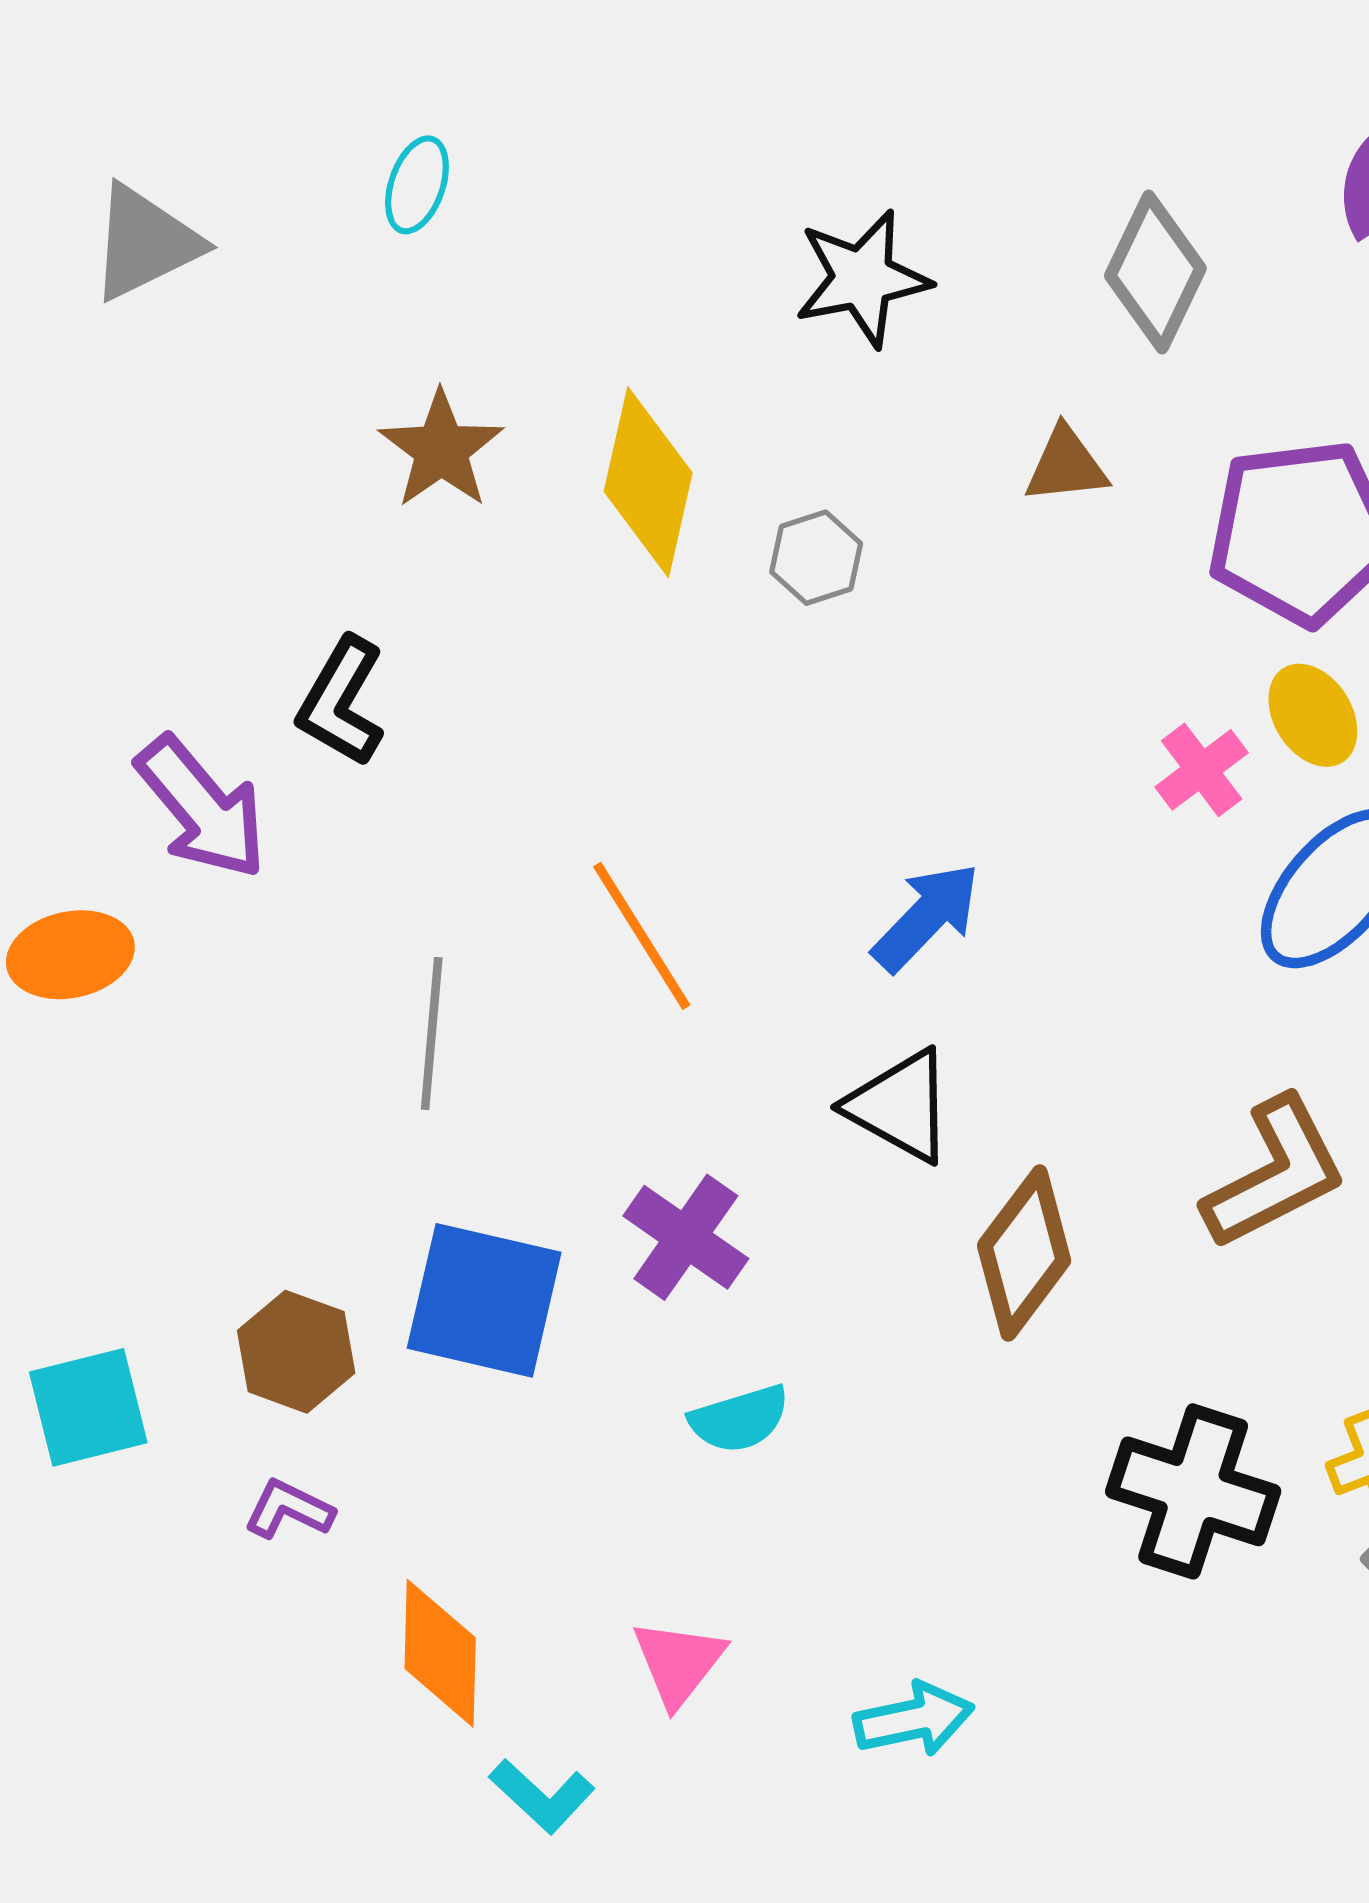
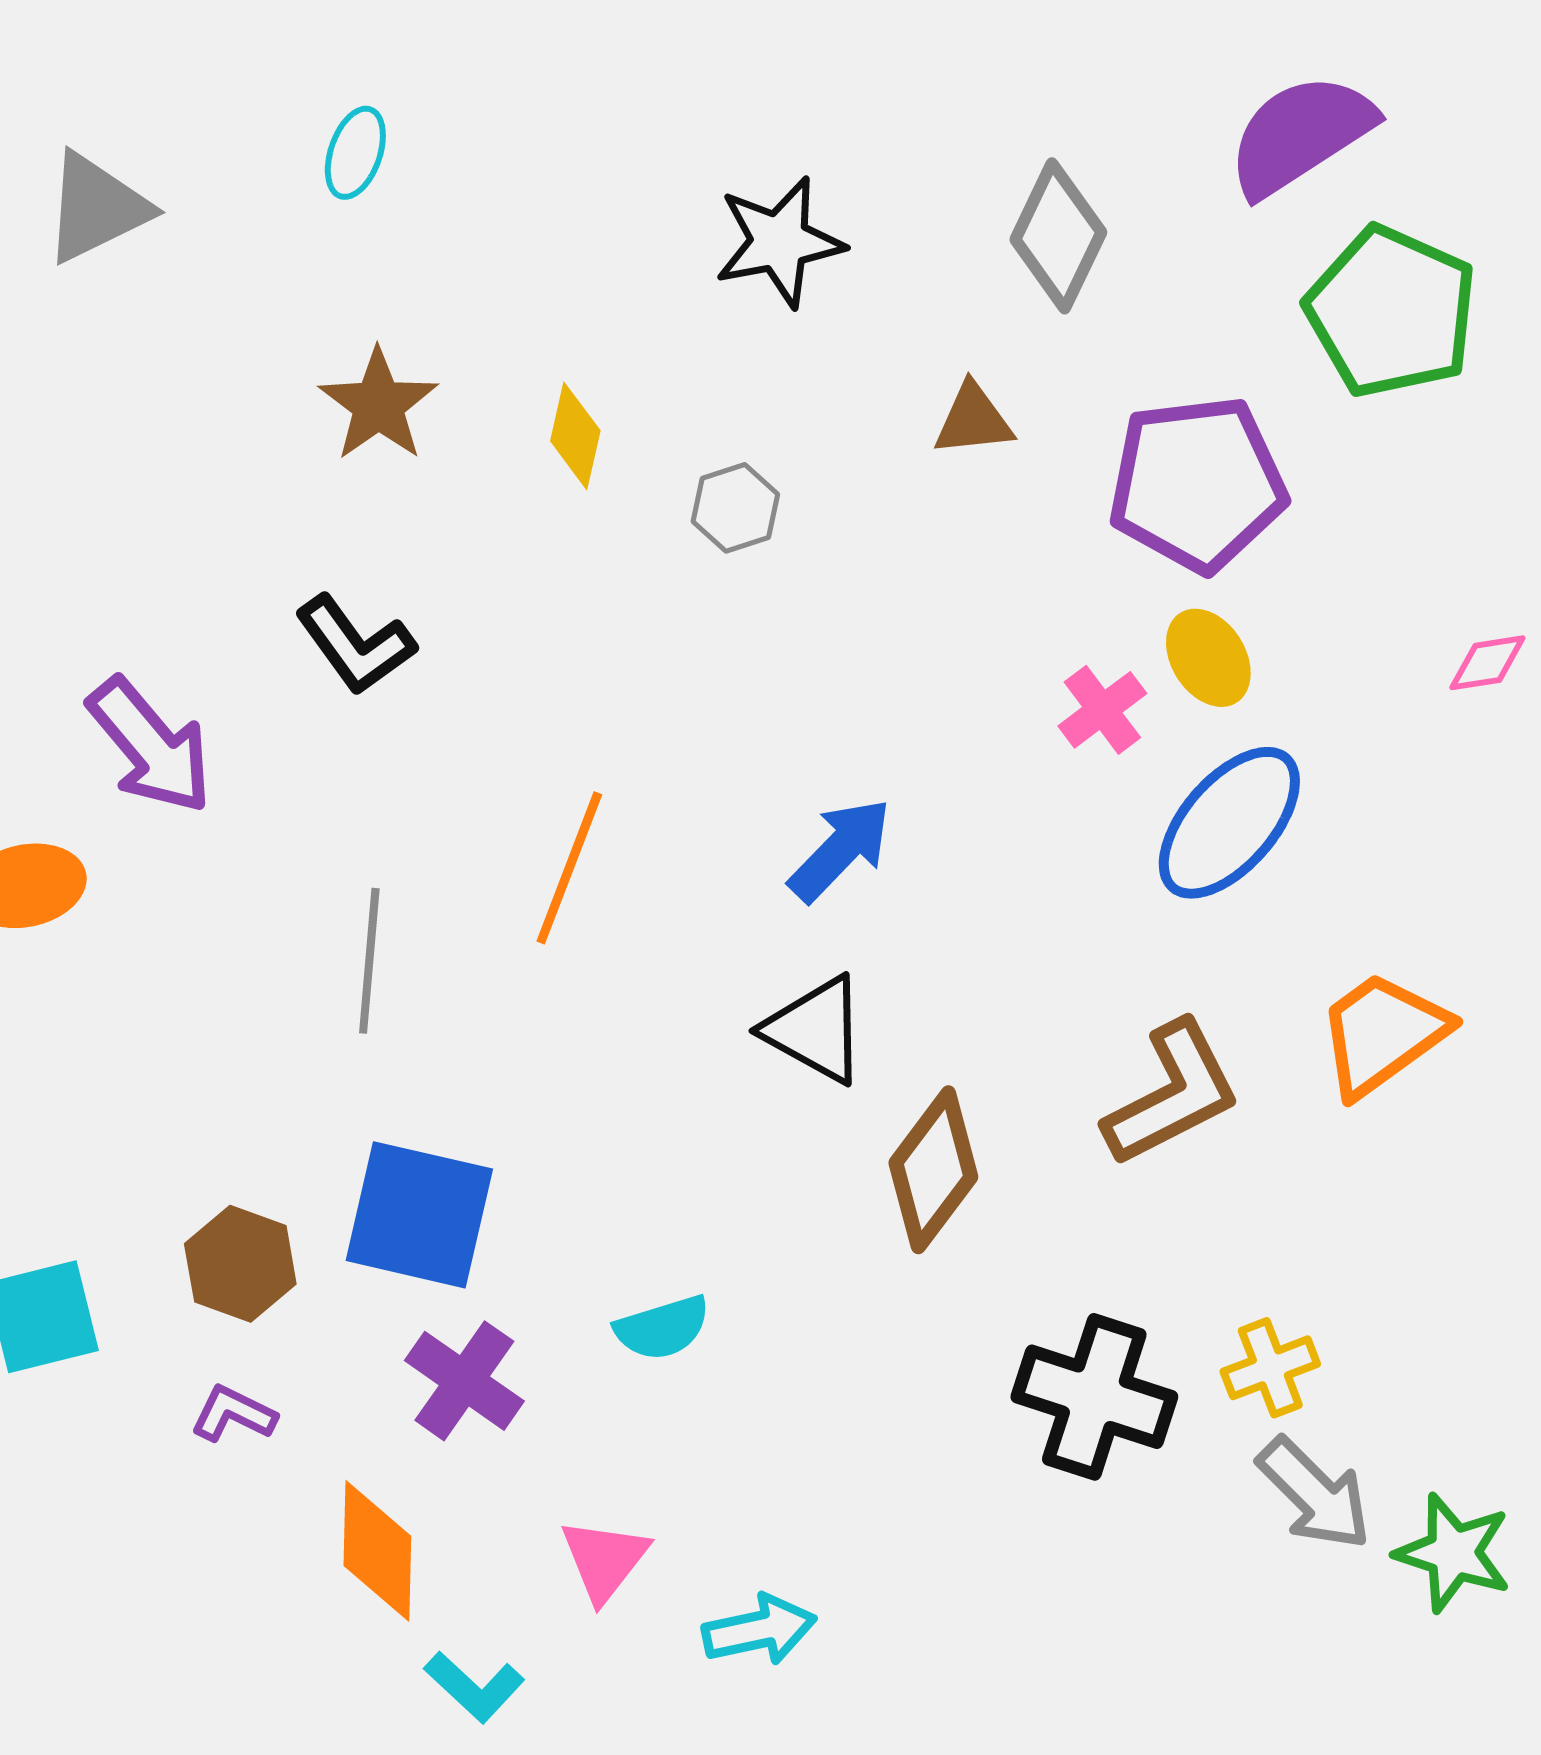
yellow diamond: (648, 482) -> (575, 436), size x0.6
black L-shape: (341, 702) -> (355, 645), moved, turned -66
orange line: (642, 936) -> (569, 868), turned 53
purple cross: (686, 1237) -> (464, 1381), moved
cyan arrow: (914, 1719) -> (759, 1630), moved

